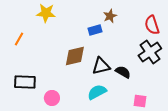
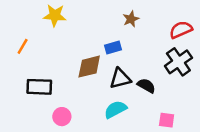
red semicircle: (152, 25) -> (181, 30), turned 84
blue rectangle: (95, 30) -> (113, 48), moved
black rectangle: (25, 82) -> (39, 87), moved

